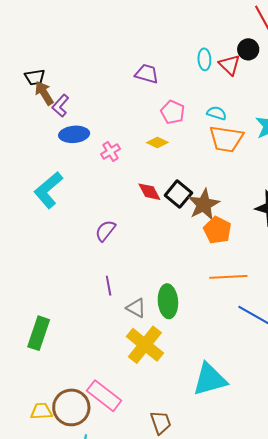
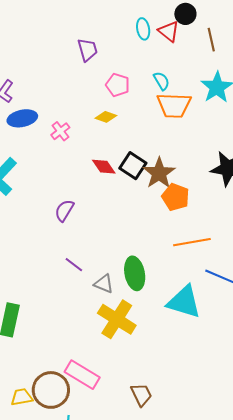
purple trapezoid: (147, 74) -> (87, 50), turned 65
cyan semicircle: (217, 113) -> (161, 81), turned 48
purple line: (109, 286) -> (74, 265), turned -36
cyan triangle: (210, 379) -> (184, 302), moved, turned 39

